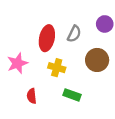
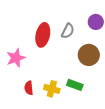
yellow cross: (57, 68) -> (52, 89), moved
green rectangle: (72, 95) -> (75, 85), moved

